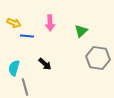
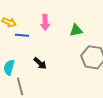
green triangle: (81, 31) -> (76, 30), turned 32

